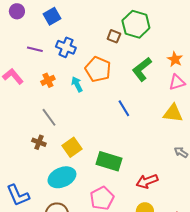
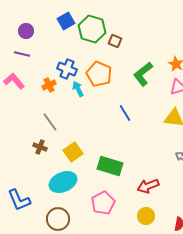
purple circle: (17, 11) -> (26, 31), moved
blue square: (52, 16) -> (66, 21), moved
green hexagon: (136, 24) -> (92, 29), moved
blue cross: (66, 47) -> (67, 69), moved
purple line: (35, 49) -> (22, 54), moved

